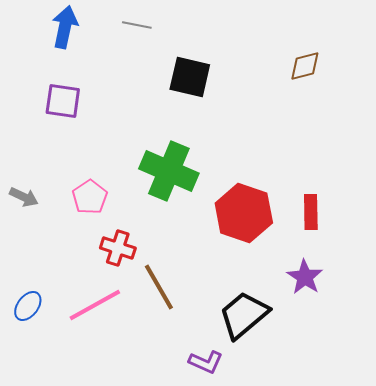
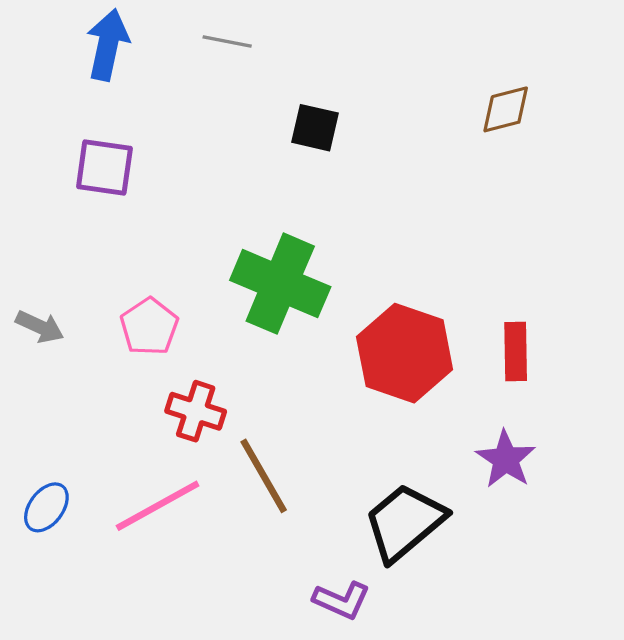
black square: (190, 77) -> (315, 128), size x0.7

